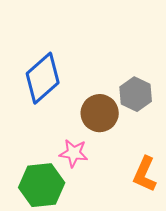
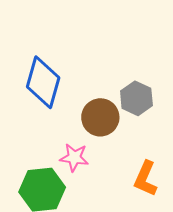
blue diamond: (43, 78) -> (43, 82), turned -33

